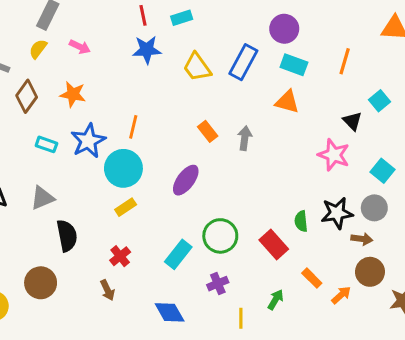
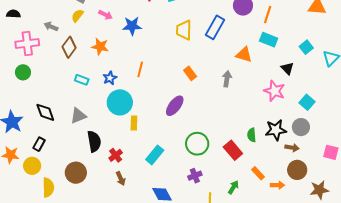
blue star: (147, 50) -> (132, 26), moved
orange line: (345, 61) -> (268, 15), moved
cyan rectangle: (294, 65) -> (269, 40), moved
yellow trapezoid: (197, 67) -> (184, 30), turned 35
cyan square: (380, 101) -> (306, 47), moved
gray arrow: (245, 138) -> (227, 79), moved
blue star: (88, 141) -> (110, 78), size x0.6
cyan circle: (123, 168) -> (120, 102), moved
yellow rectangle: (126, 207) -> (134, 123), turned -56
cyan rectangle: (178, 254) -> (155, 155), moved
red cross: (120, 256) -> (116, 155), moved
orange arrow: (341, 295) -> (277, 185), turned 40

